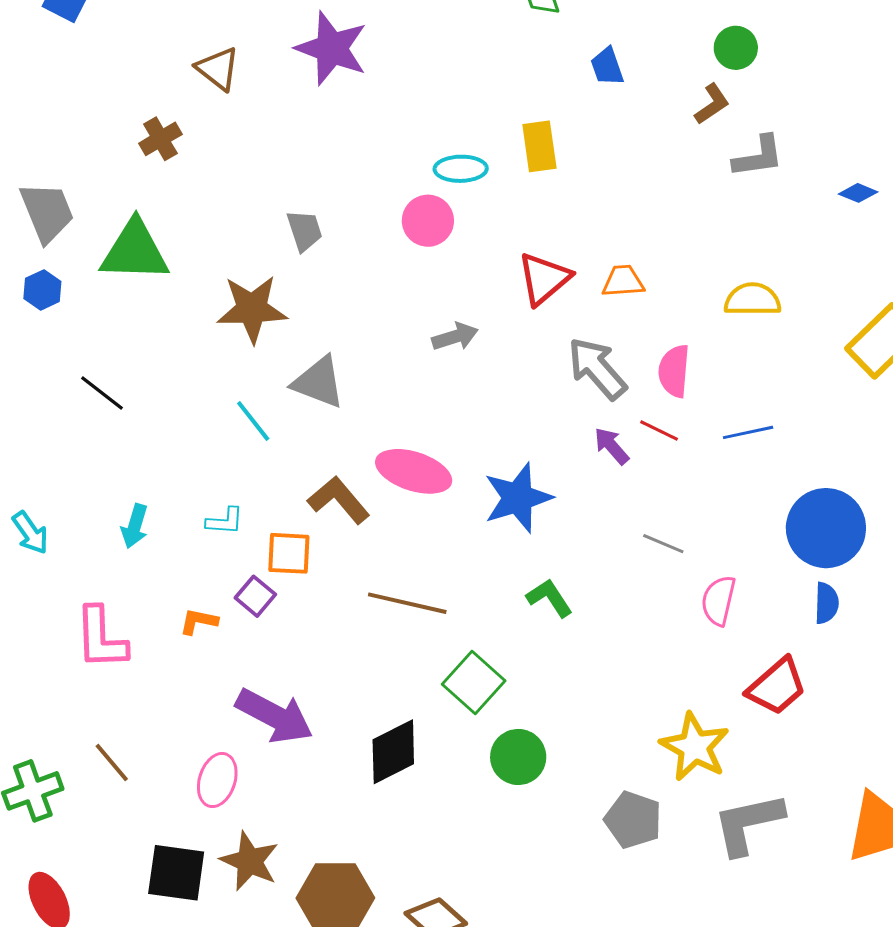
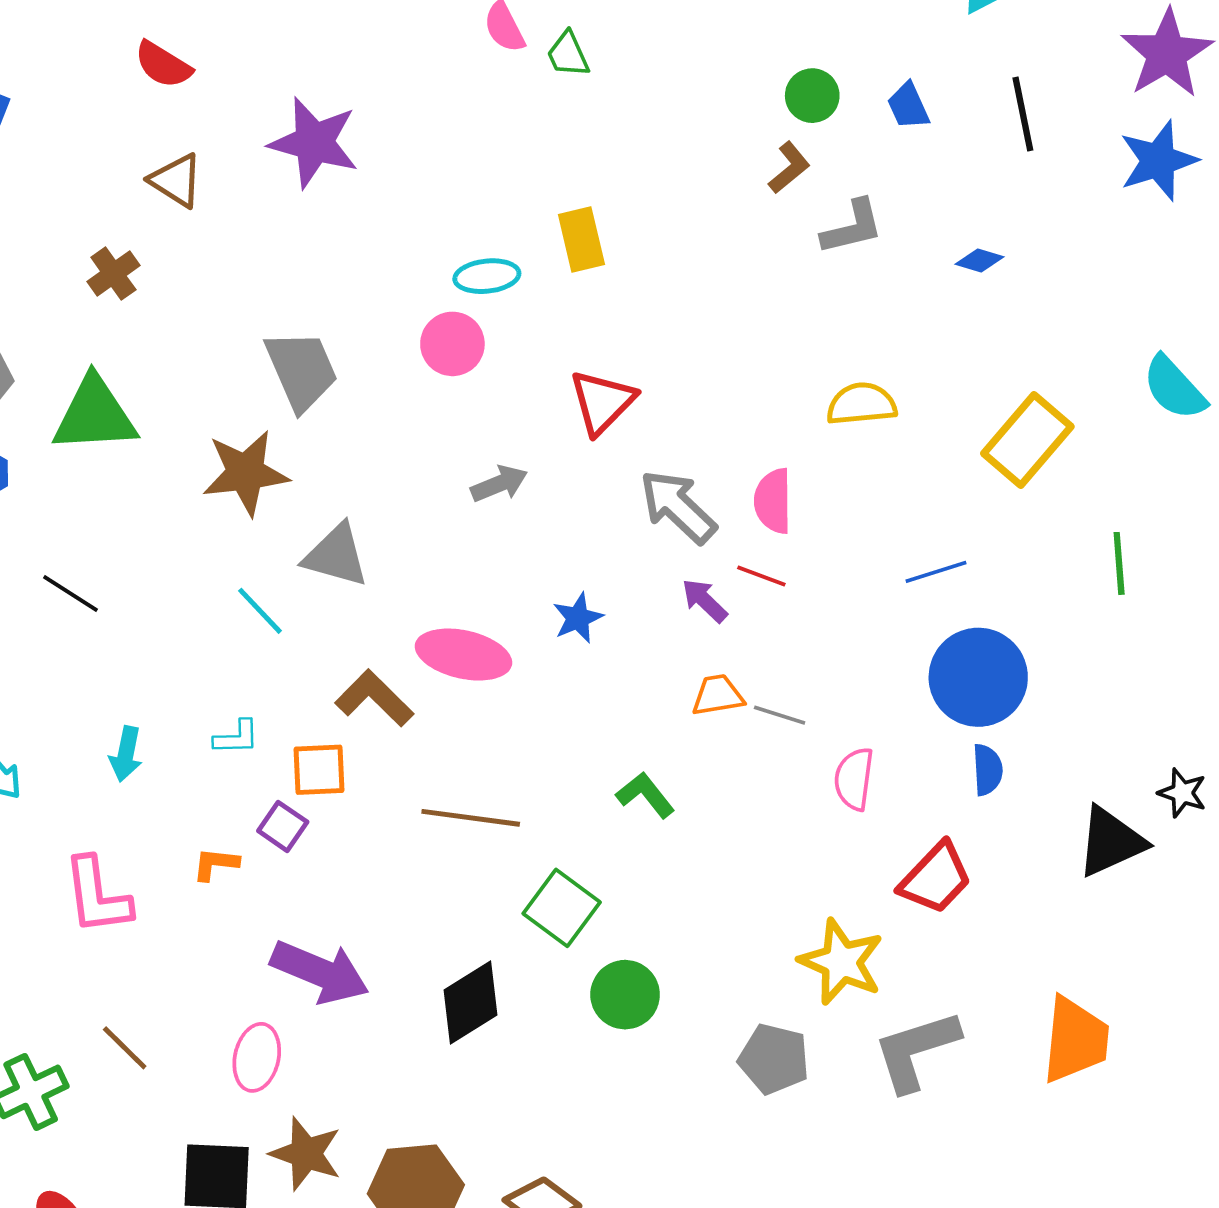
blue trapezoid: (607, 67) -> (908, 106), moved
gray trapezoid: (305, 231) -> (301, 370), size x1.6
orange trapezoid: (623, 281) -> (718, 695), moved
blue line: (748, 432) -> (936, 572), moved
blue star: (518, 498) -> (578, 618), moved, size x0.6

